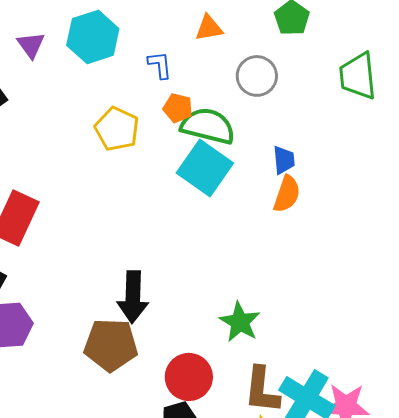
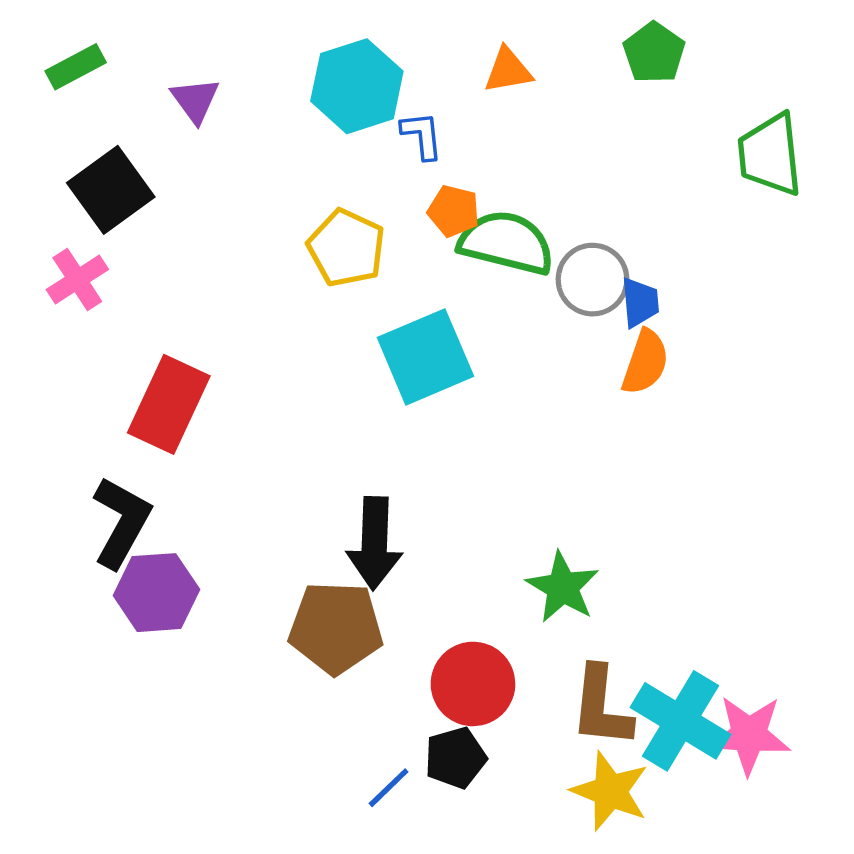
cyan hexagon: (93, 37) -> (357, 86), moved
gray circle: (257, 76) -> (593, 280), moved
cyan square: (205, 168) -> (425, 357), moved, turned 32

